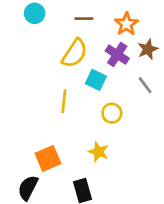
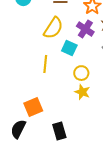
yellow star: (99, 152) -> (82, 92), moved

